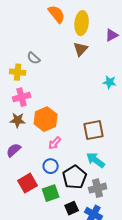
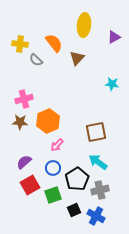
orange semicircle: (57, 14) -> (54, 43), moved
brown triangle: (81, 49) -> (77, 58), moved
yellow cross: (18, 72) -> (20, 44), moved
purple semicircle: (14, 150) -> (24, 162), moved

